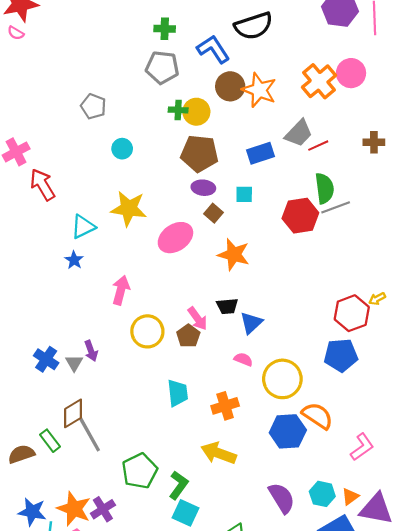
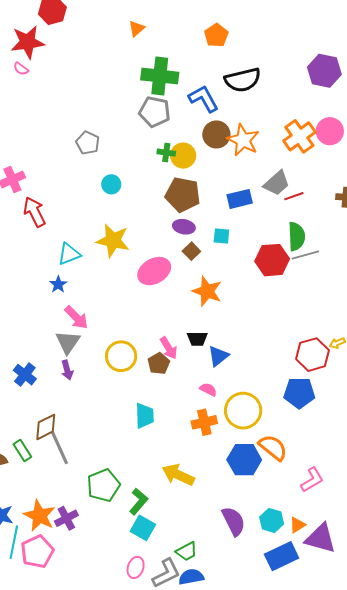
green cross: (165, 29) -> (160, 76), size x1.8
pink arrow: (121, 290) -> (76, 318), moved, turned 116
gray triangle: (74, 363) -> (68, 342), moved, size x1.5
orange cross: (225, 406) -> (204, 422), moved

